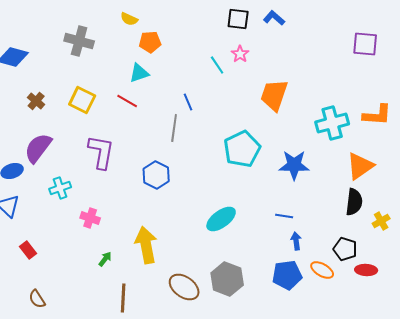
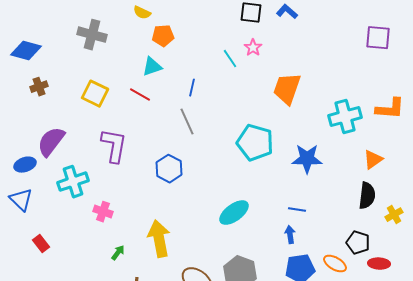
brown cross: (36, 101) -> (39, 87), moved, turned 30
blue line: (188, 102) -> (192, 88), moved, turned 36
gray line: (174, 128) -> (187, 122), turned -32
cyan pentagon: (242, 149) -> (255, 143), turned -30
orange triangle: (360, 166) -> (373, 160), size x0.7
cyan cross: (60, 188) -> (73, 182), size x1.4
blue arrow: (296, 241) -> (290, 235), moved

